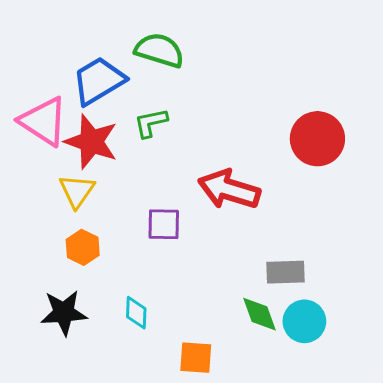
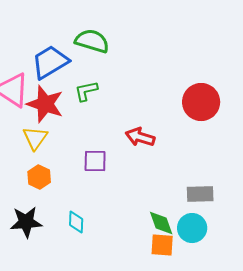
red arrow: (229, 189) -> (140, 137), size x0.7
gray rectangle: (286, 272) -> (200, 194), moved
orange square: (196, 358) -> (162, 245), moved

